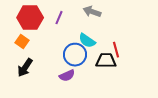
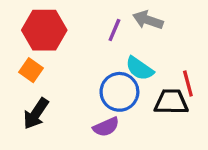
purple line: (59, 18) -> (114, 30), moved

